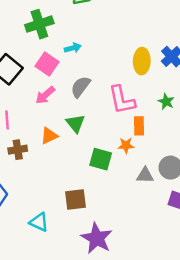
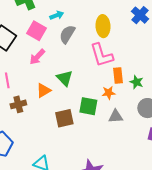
yellow ellipse: (142, 61) -> (103, 26), moved
gray semicircle: (80, 87) -> (67, 34), moved
green star: (166, 102) -> (137, 82), moved
gray triangle: (145, 175) -> (116, 116), moved
brown square: (76, 200) -> (64, 118), moved

